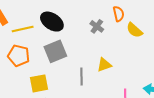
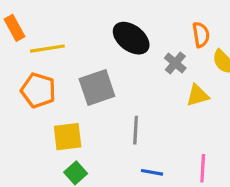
black ellipse: (52, 22) -> (131, 38), moved
gray cross: (97, 26) -> (175, 63), moved
yellow triangle: (104, 65) -> (198, 95), moved

